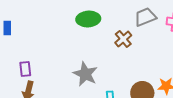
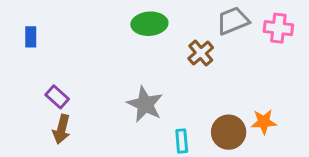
purple rectangle: (25, 69) -> (57, 97), turned -42

